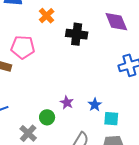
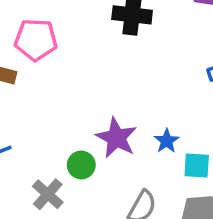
purple star: (67, 102) -> (116, 138), size x1.6

